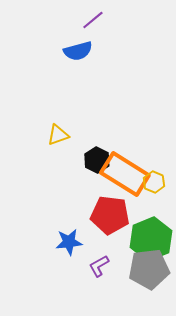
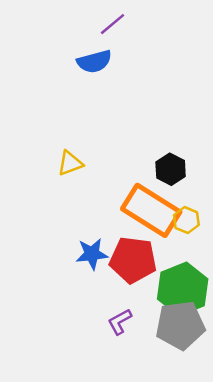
black hexagon: (97, 160) -> (171, 169), moved
blue star: (69, 242) -> (92, 254), moved

